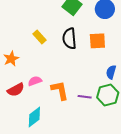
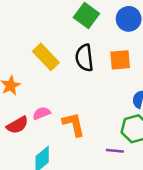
yellow rectangle: (39, 37) -> (46, 57), size x1.5
purple line: (85, 97) -> (115, 151), moved

